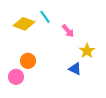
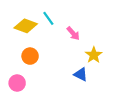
orange circle: (28, 61) -> (30, 56), moved

